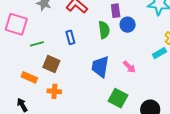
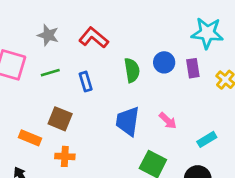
purple rectangle: (116, 11) -> (193, 68), moved
green line: (37, 44) -> (50, 73), moved
cyan rectangle: (159, 53) -> (207, 139), moved

